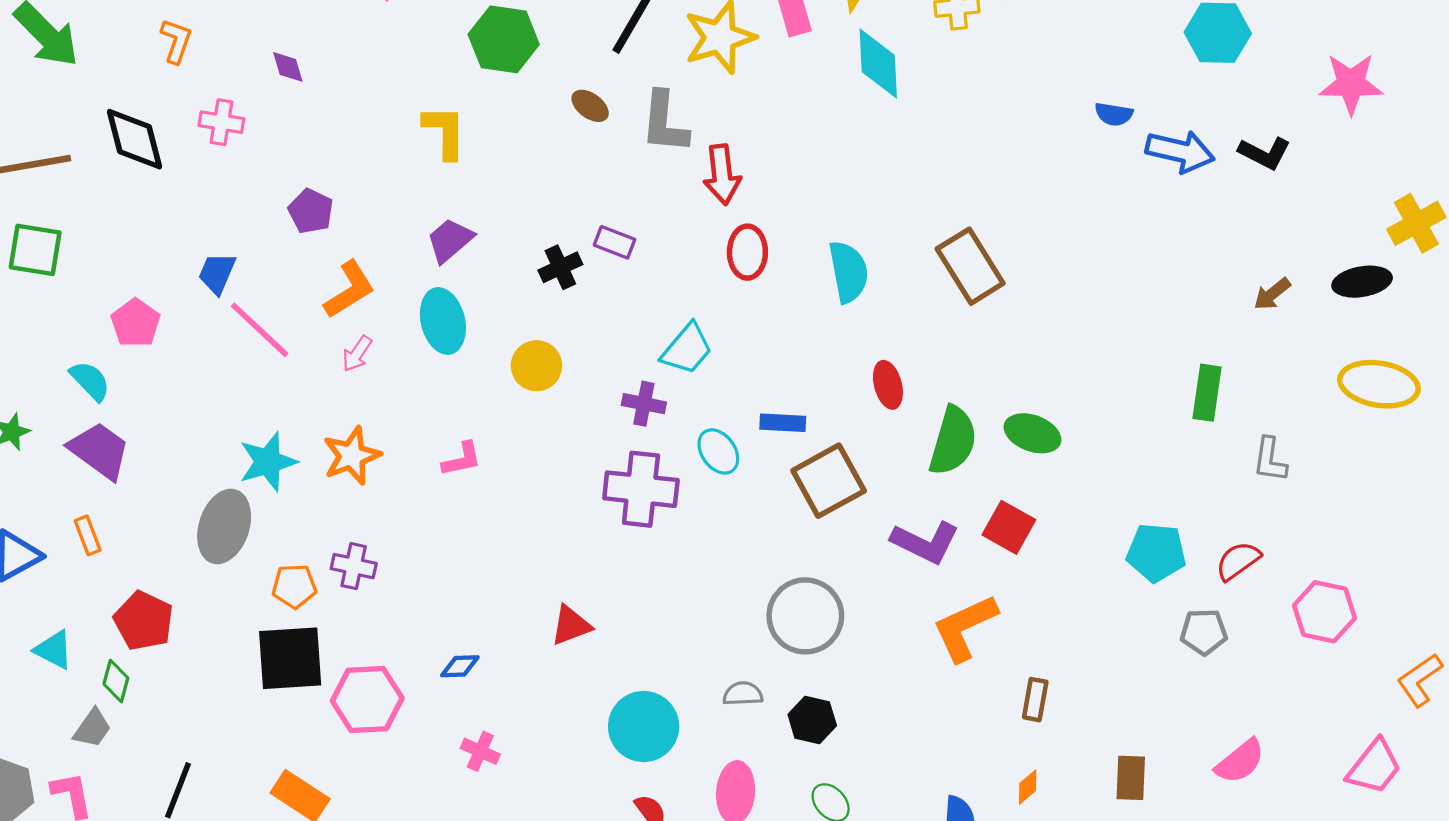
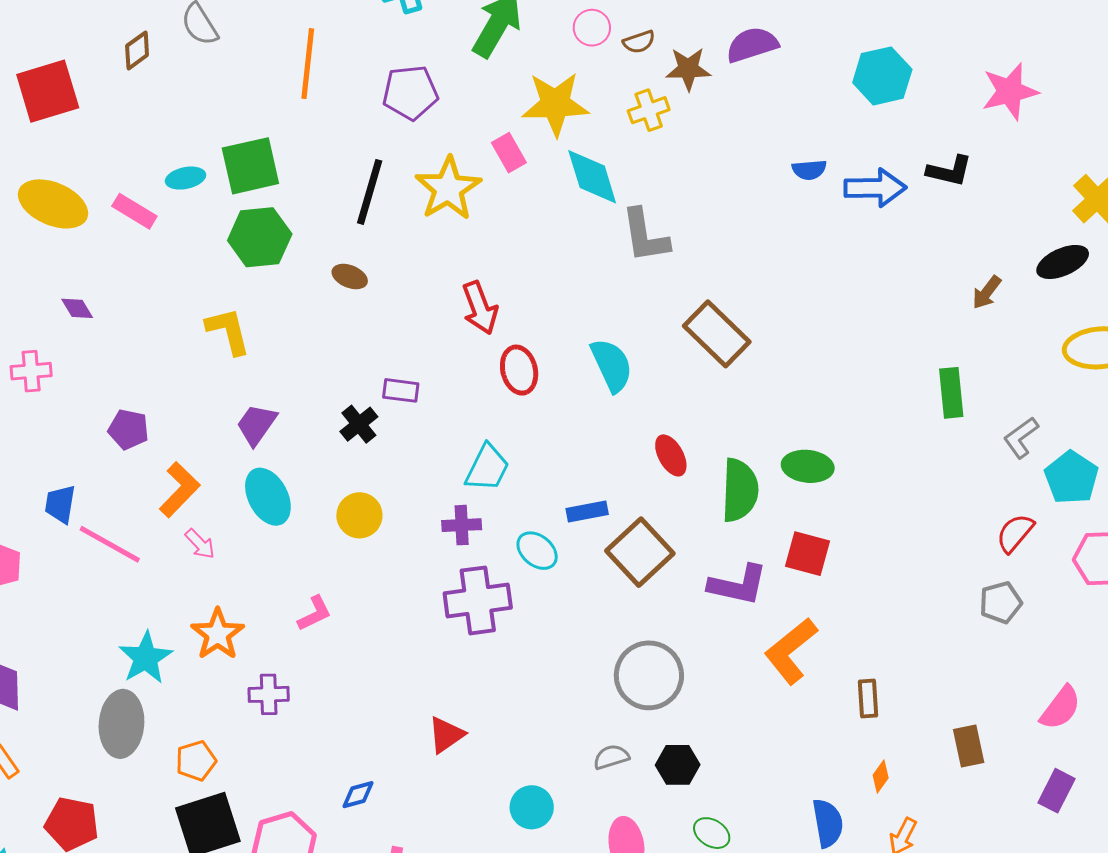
gray L-shape: (665, 122) -> (645, 236), moved
pink arrow: (357, 354) -> (200, 544), turned -64
gray L-shape: (1270, 460) -> (1021, 438), turned 60
cyan pentagon: (1156, 553) -> (1071, 478), moved, turned -30
purple cross: (354, 566) -> (269, 694), moved
cyan circle: (644, 726) -> (532, 807), size x0.7

